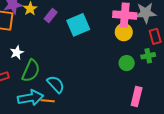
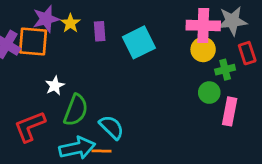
purple rectangle: (51, 15) -> (100, 31), turned -40
green cross: (148, 56) -> (225, 70), moved
pink rectangle: (137, 97) -> (230, 111), moved

